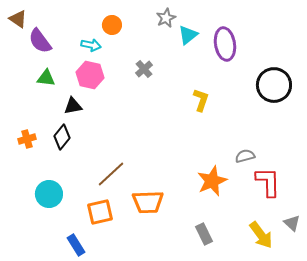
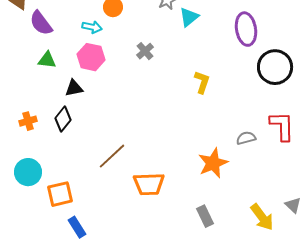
purple ellipse: (225, 44) -> (246, 29), moved
red L-shape: (268, 182) -> (282, 126), moved
cyan circle: (49, 194) -> (28, 172), moved
orange square: (100, 212) -> (60, 194), moved

